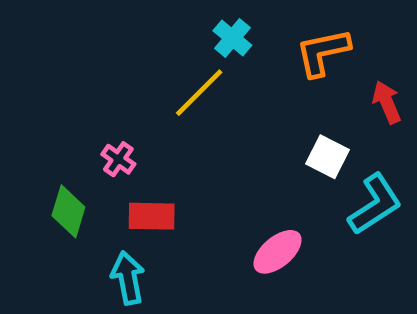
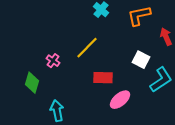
yellow line: (199, 93) -> (87, 48), moved
red rectangle: (152, 216) -> (103, 78), moved

